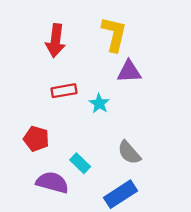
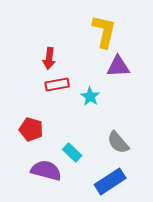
red arrow: (55, 41) -> (49, 58), moved, size x0.7

